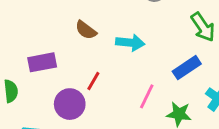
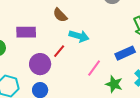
cyan arrow: (130, 43) -> (79, 36), moved

